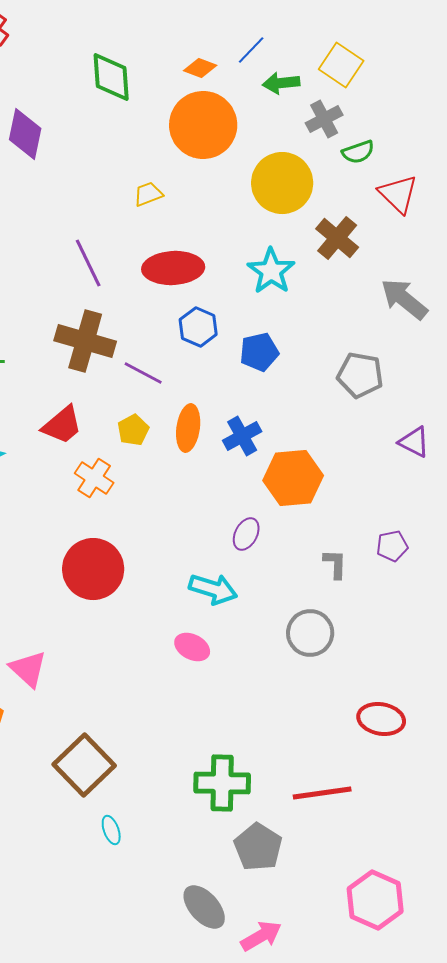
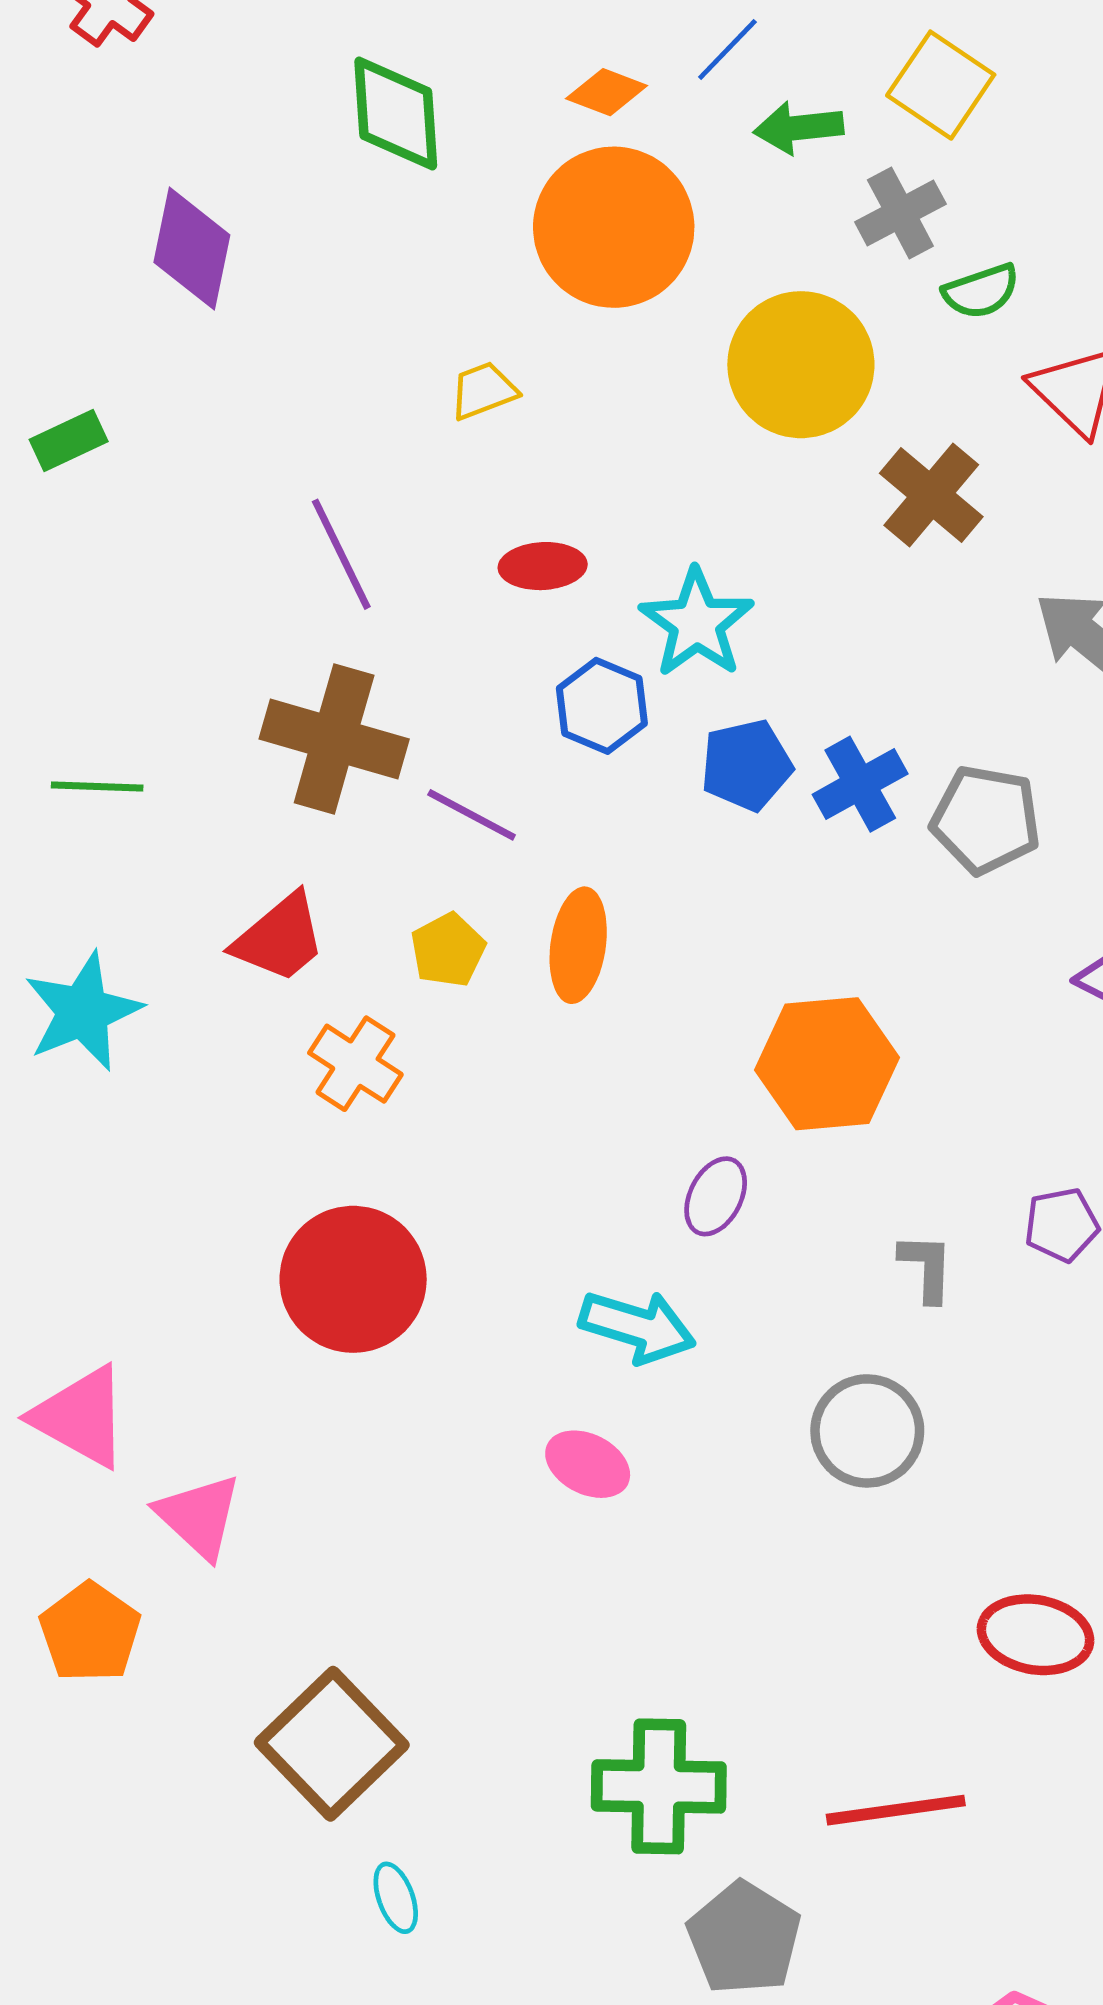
red ellipse: (173, 268) -> (543, 566), size x0.6
cyan star: (271, 271) -> (697, 623), moved
blue cross: (242, 436) -> (860, 784), moved

